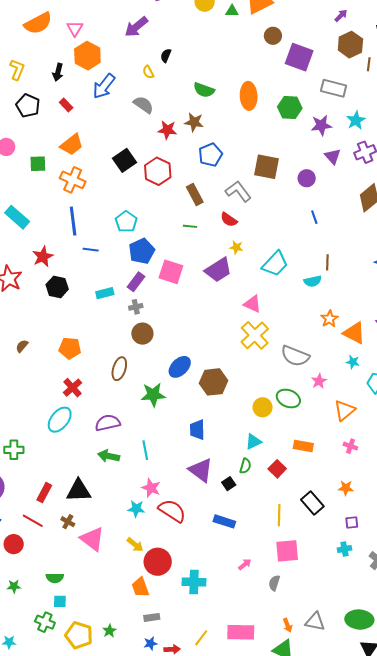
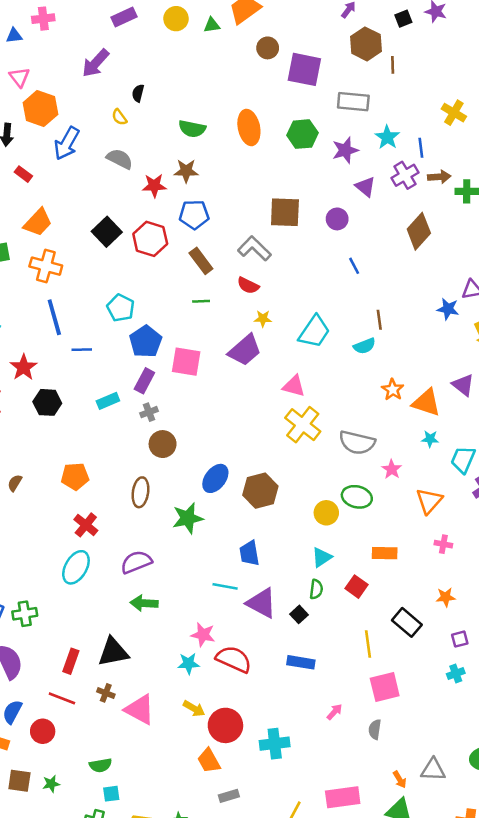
blue pentagon: (210, 155) -> (194, 215), moved, turned 30
cyan line: (145, 450) -> (225, 586), moved, turned -60

